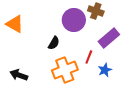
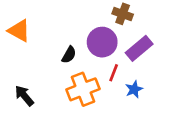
purple circle: (74, 20) -> (102, 42), moved
black arrow: (19, 75) -> (24, 96), turned 30

